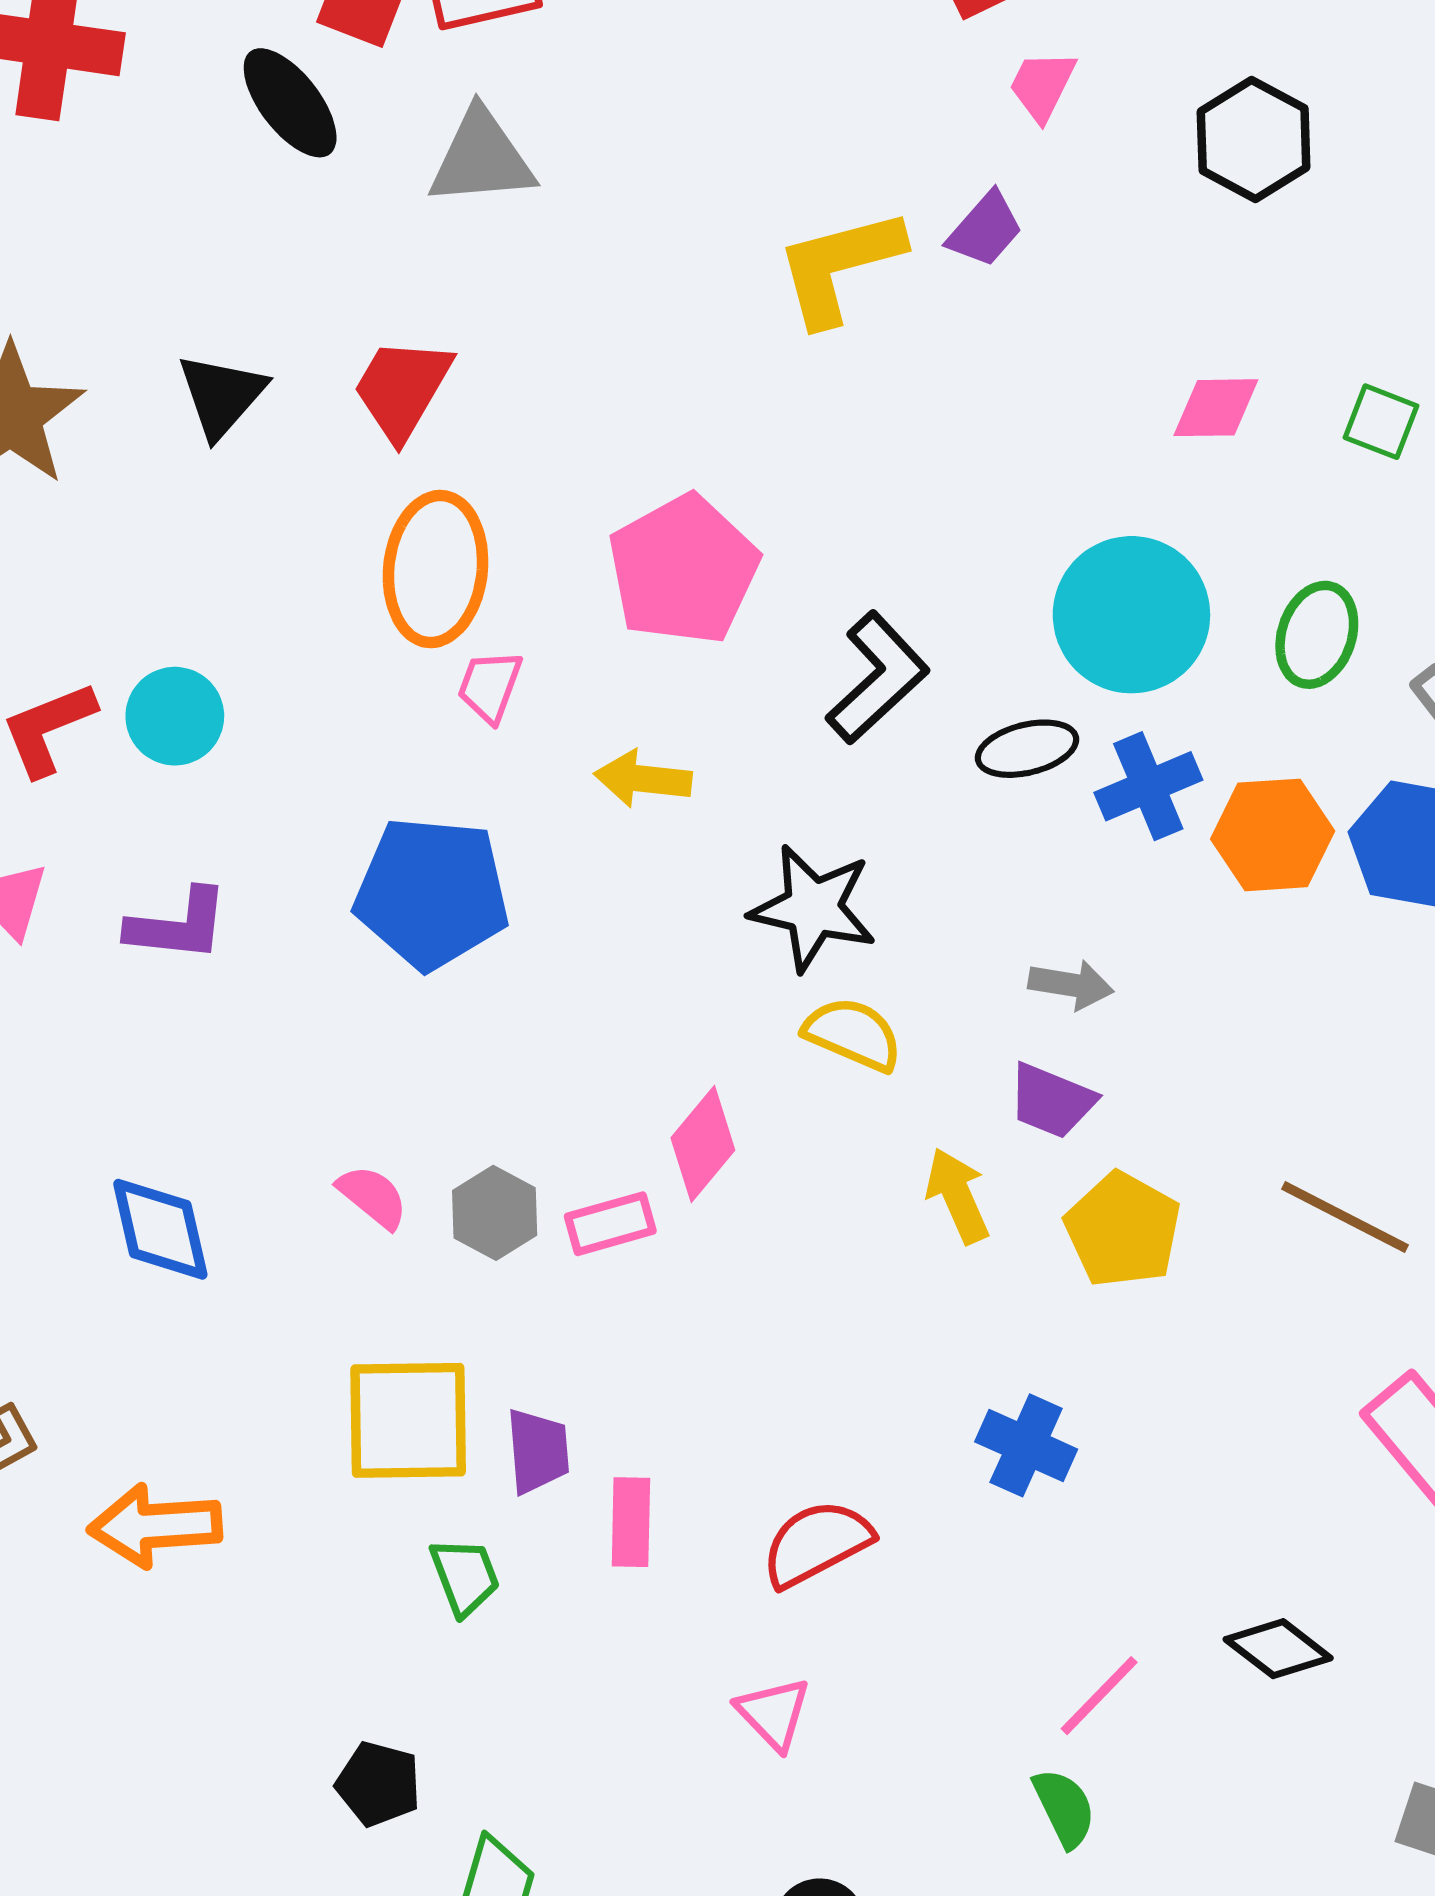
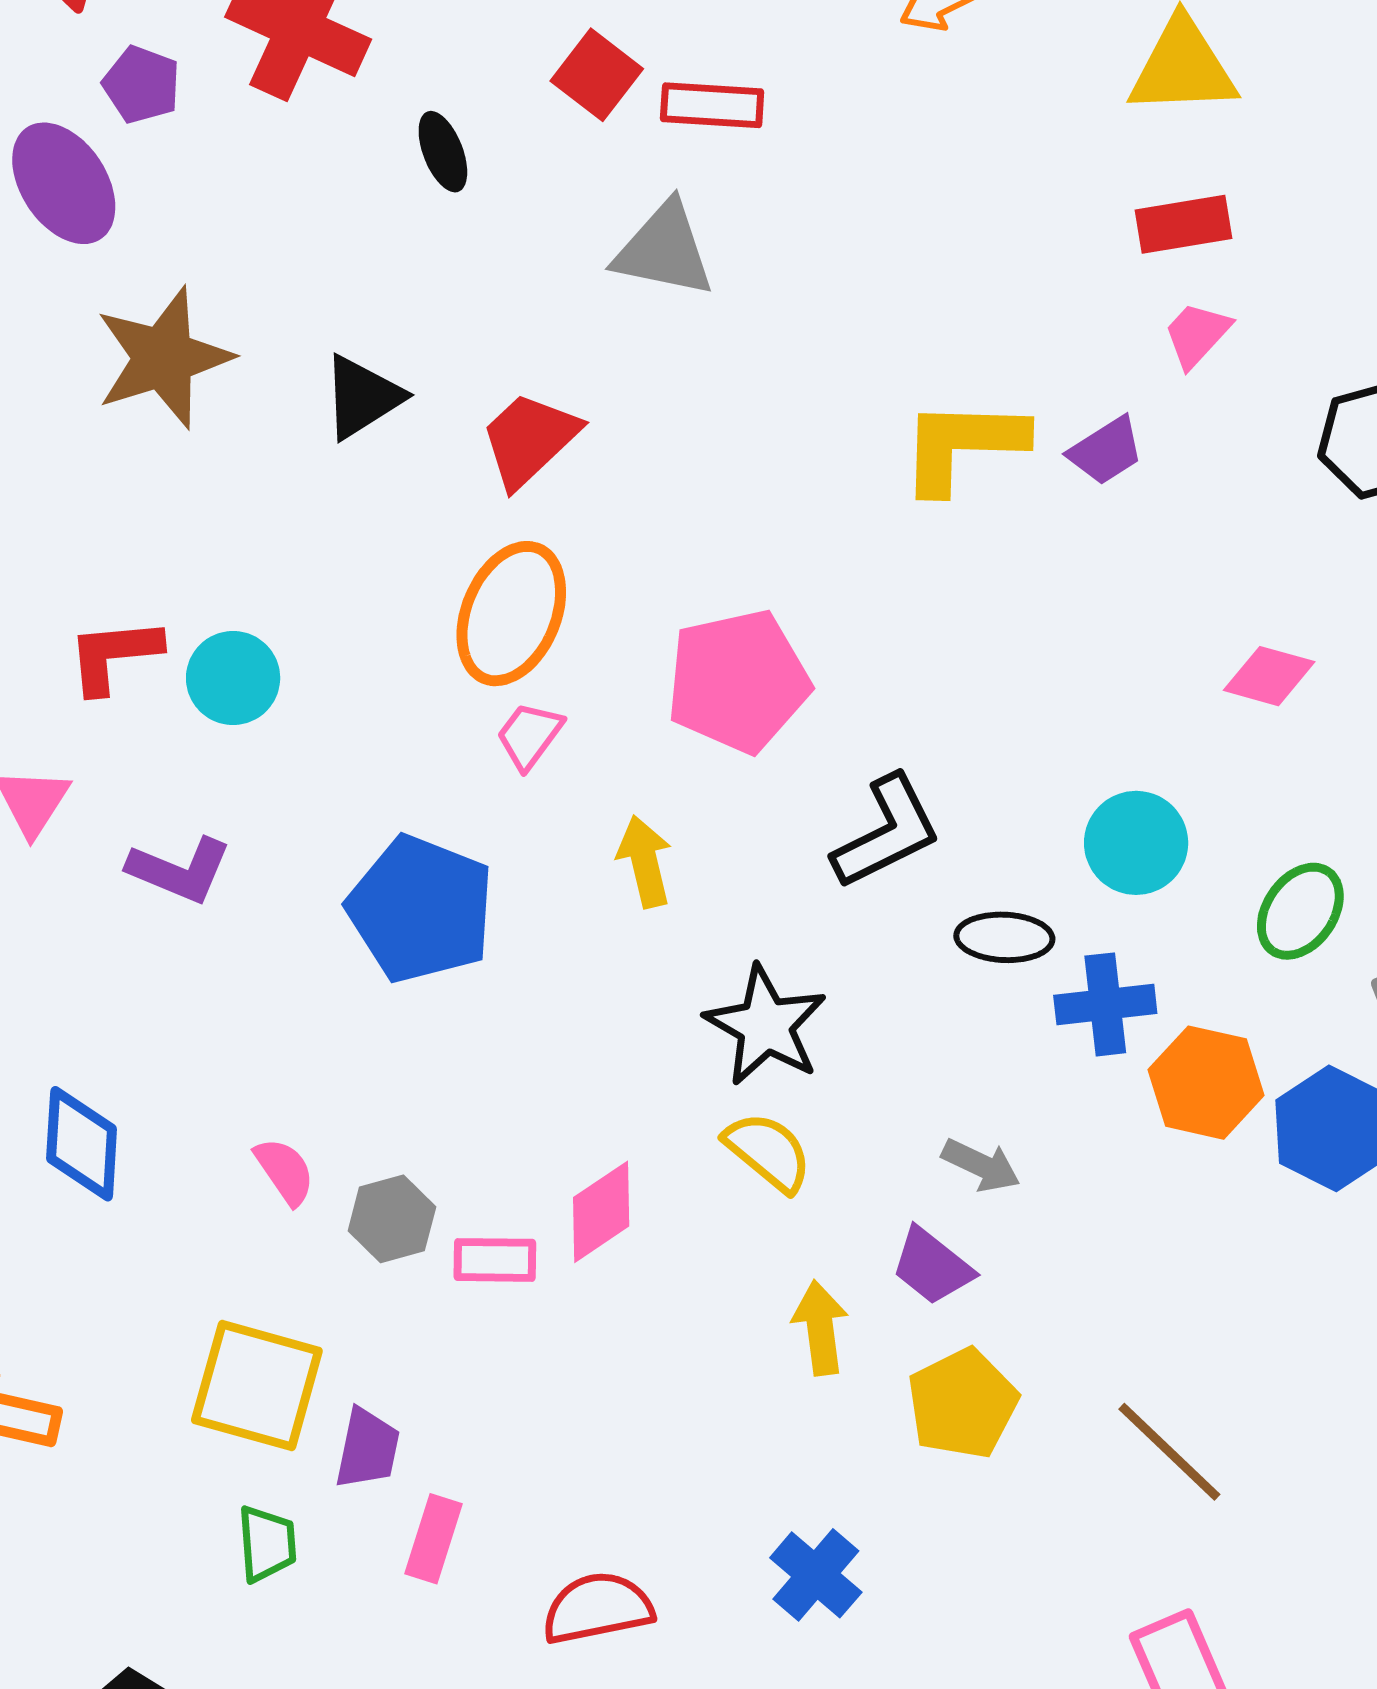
black ellipse: (290, 103) -> (443, 152), moved, size x0.7
cyan circle: (1131, 615) -> (1136, 843), size x0.7
yellow arrow: (643, 779) -> (645, 862), turned 54

